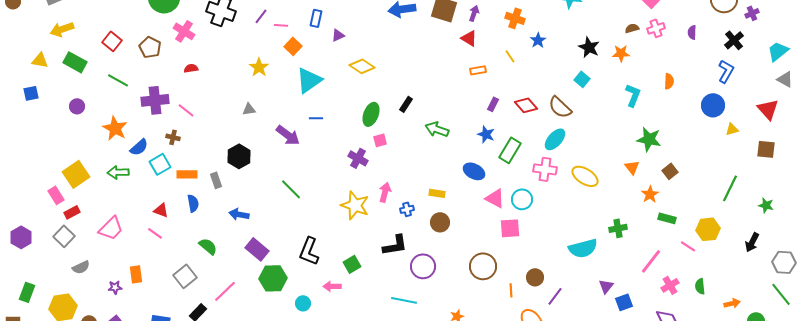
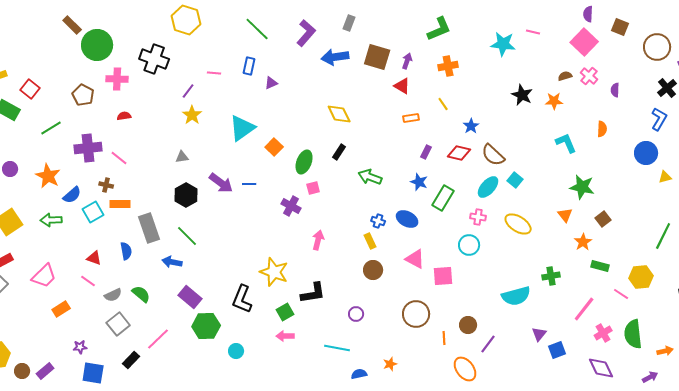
purple line: (261, 16) -> (188, 91), moved
orange cross: (515, 18) -> (448, 66), turned -30
pink cross: (656, 28) -> (589, 76), turned -30
pink cross: (184, 31) -> (117, 79), turned -30
purple semicircle: (692, 32) -> (615, 90), moved
blue star: (538, 40) -> (471, 126), moved
red square: (112, 41) -> (30, 89), moved
orange square: (293, 46) -> (274, 147), moved
yellow diamond: (362, 66) -> (339, 114), moved, turned 30
cyan square: (582, 79) -> (515, 180), moved
green line: (118, 80) -> (51, 128), turned -60
cyan L-shape: (633, 95) -> (566, 143), turned -45
red diamond: (526, 105) -> (459, 153), turned -35
purple circle: (77, 106) -> (10, 169), moved
blue line: (316, 118) -> (249, 184), moved
black hexagon: (239, 156) -> (186, 195), moved
pink cross: (545, 169) -> (478, 217), size x0.7
orange rectangle: (187, 174) -> (120, 204), moved
gray rectangle: (216, 180) -> (149, 228), size x1.8
green line: (291, 189) -> (187, 236), moved
yellow rectangle: (437, 193) -> (370, 241), turned 56
pink triangle: (495, 198) -> (415, 259), moved
cyan circle: (522, 199) -> (469, 245), moved
yellow star: (355, 205) -> (274, 272), moved
blue cross: (407, 209) -> (378, 221), moved, turned 32
black L-shape: (395, 245) -> (313, 293), moved
purple circle: (423, 266) -> (356, 314), size x0.6
gray semicircle: (81, 267) -> (113, 295), moved
orange rectangle: (136, 274) -> (61, 309), moved, turned 66
pink arrow: (332, 286) -> (285, 336), moved
green semicircle: (700, 286) -> (633, 334), size x1.8
purple star: (115, 287) -> (80, 347), moved

